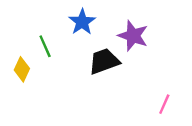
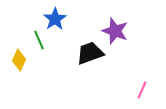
blue star: (82, 22) -> (55, 19), moved

